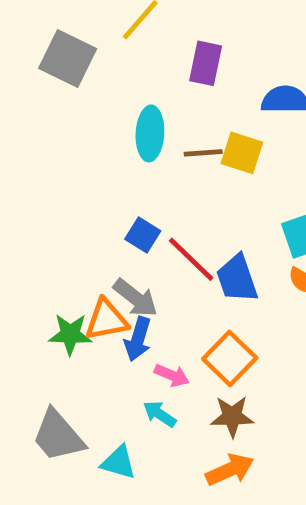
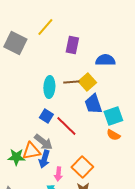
cyan ellipse: (150, 133) -> (49, 87), moved
yellow square: (242, 153) -> (87, 82), turned 30
blue trapezoid: (237, 279) -> (93, 104), moved
pink arrow: (172, 375) -> (58, 174), turned 72

